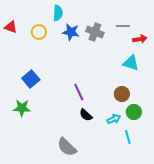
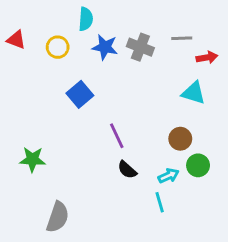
blue square: (31, 79) -> (80, 94), moved
cyan line: (128, 137) -> (160, 202), moved
gray semicircle: (67, 147) -> (58, 217), moved, turned -115

